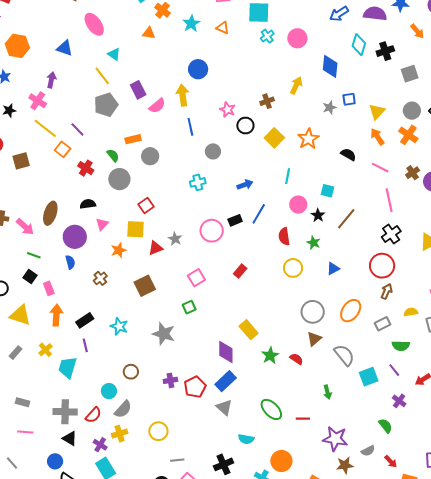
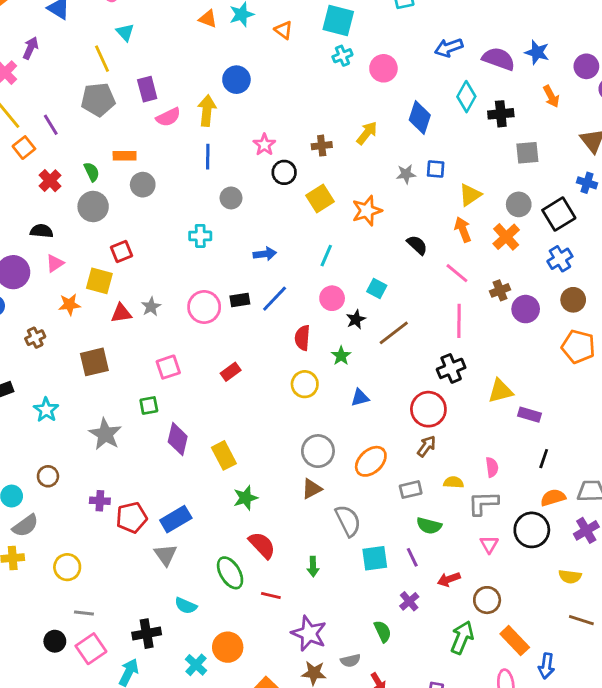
orange triangle: (149, 33) -> (208, 19), moved
purple diamond: (226, 352) -> (178, 439), moved
red semicircle: (296, 359) -> (262, 545), moved, size x1.5

